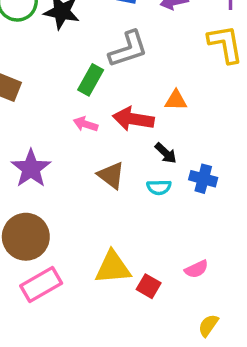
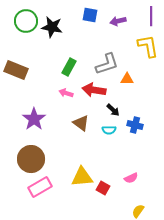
gray L-shape: (128, 49) -> (107, 64), moved
orange triangle: (176, 100) -> (127, 79), moved

